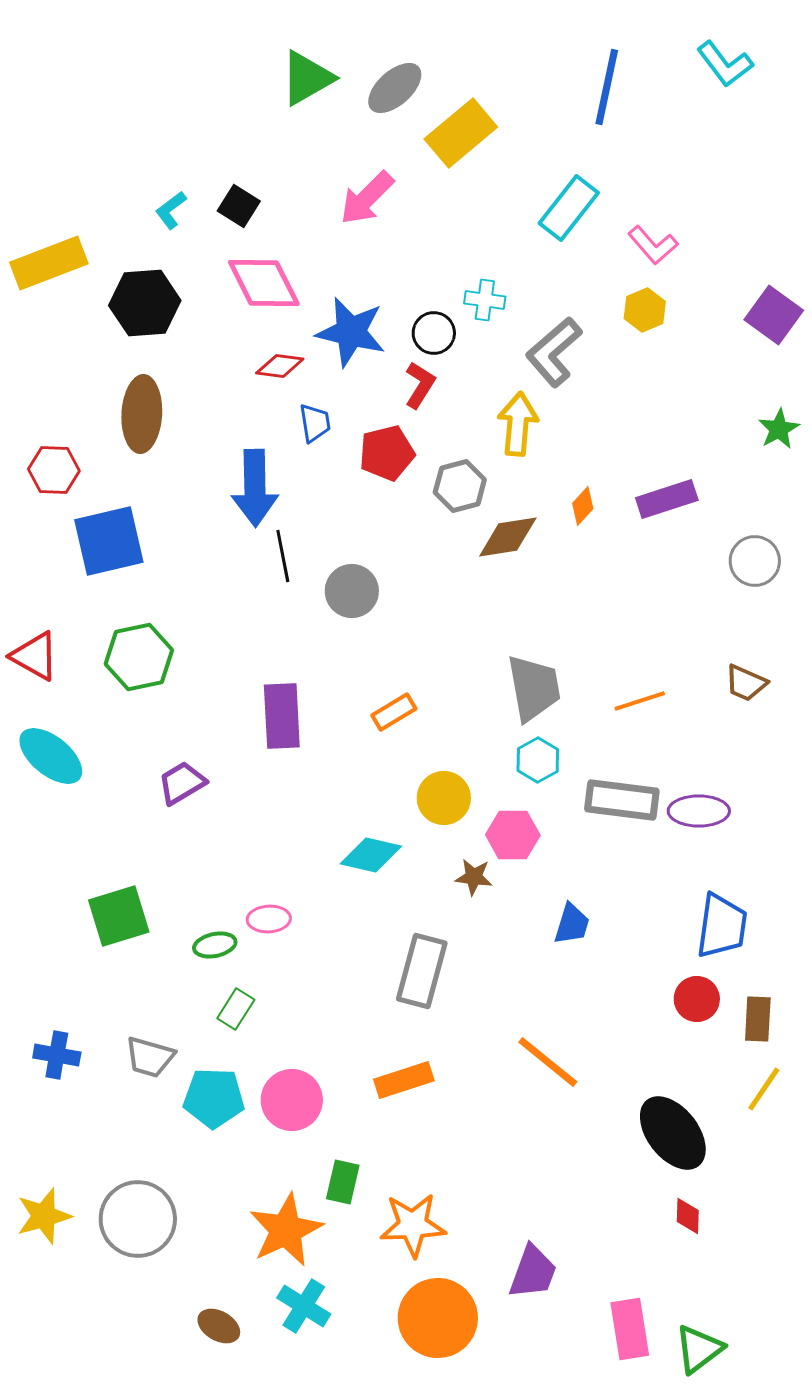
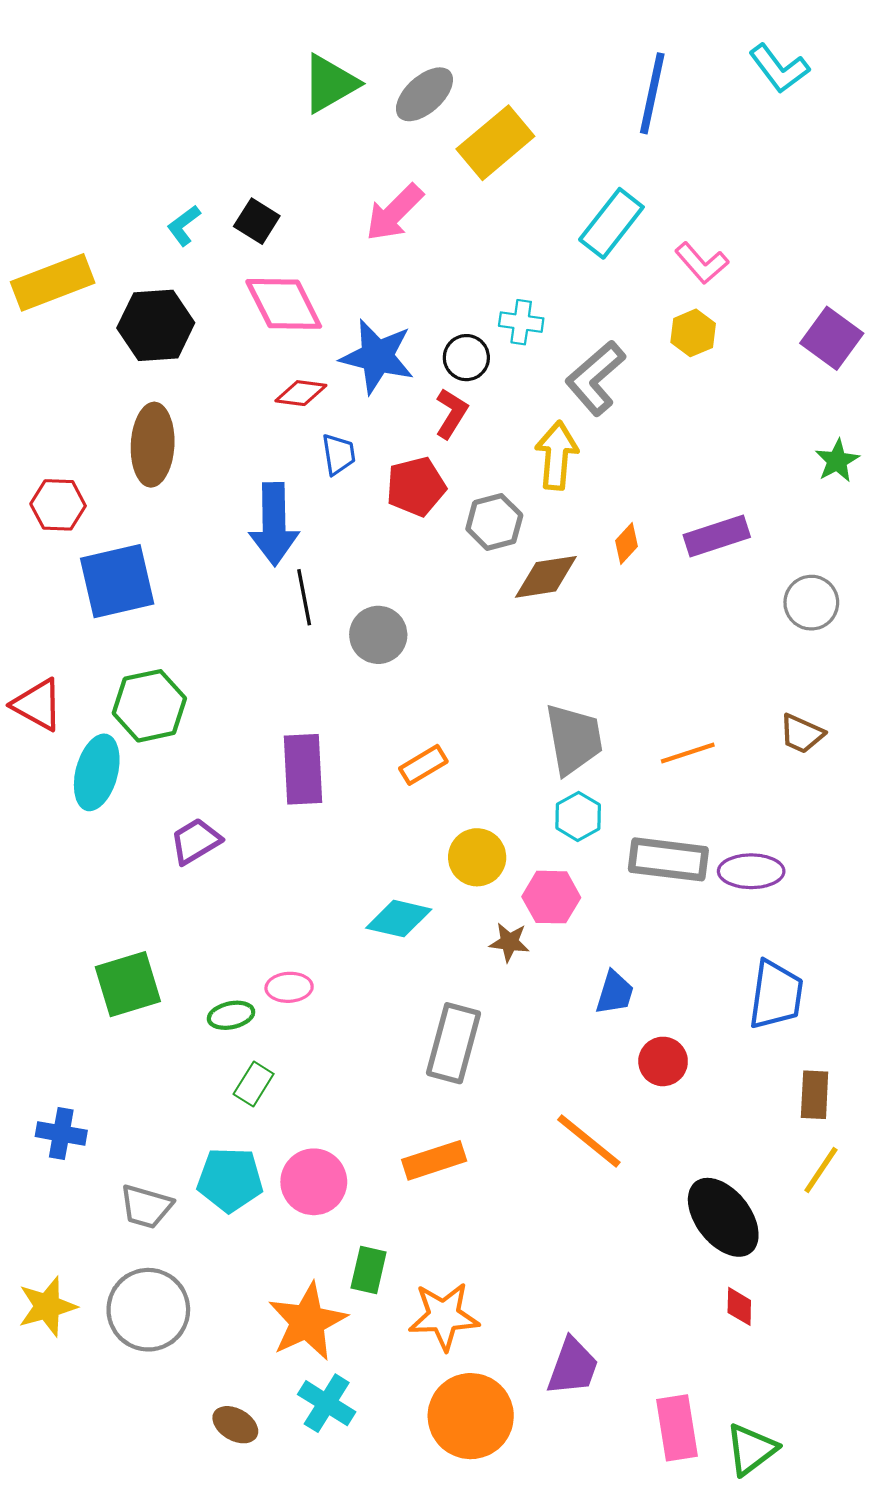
cyan ellipse: (51, 756) -> (97, 772), moved, turned 66
red circle: (697, 999) -> (663, 1061), moved
gray trapezoid: (150, 1057) -> (146, 1207), moved

